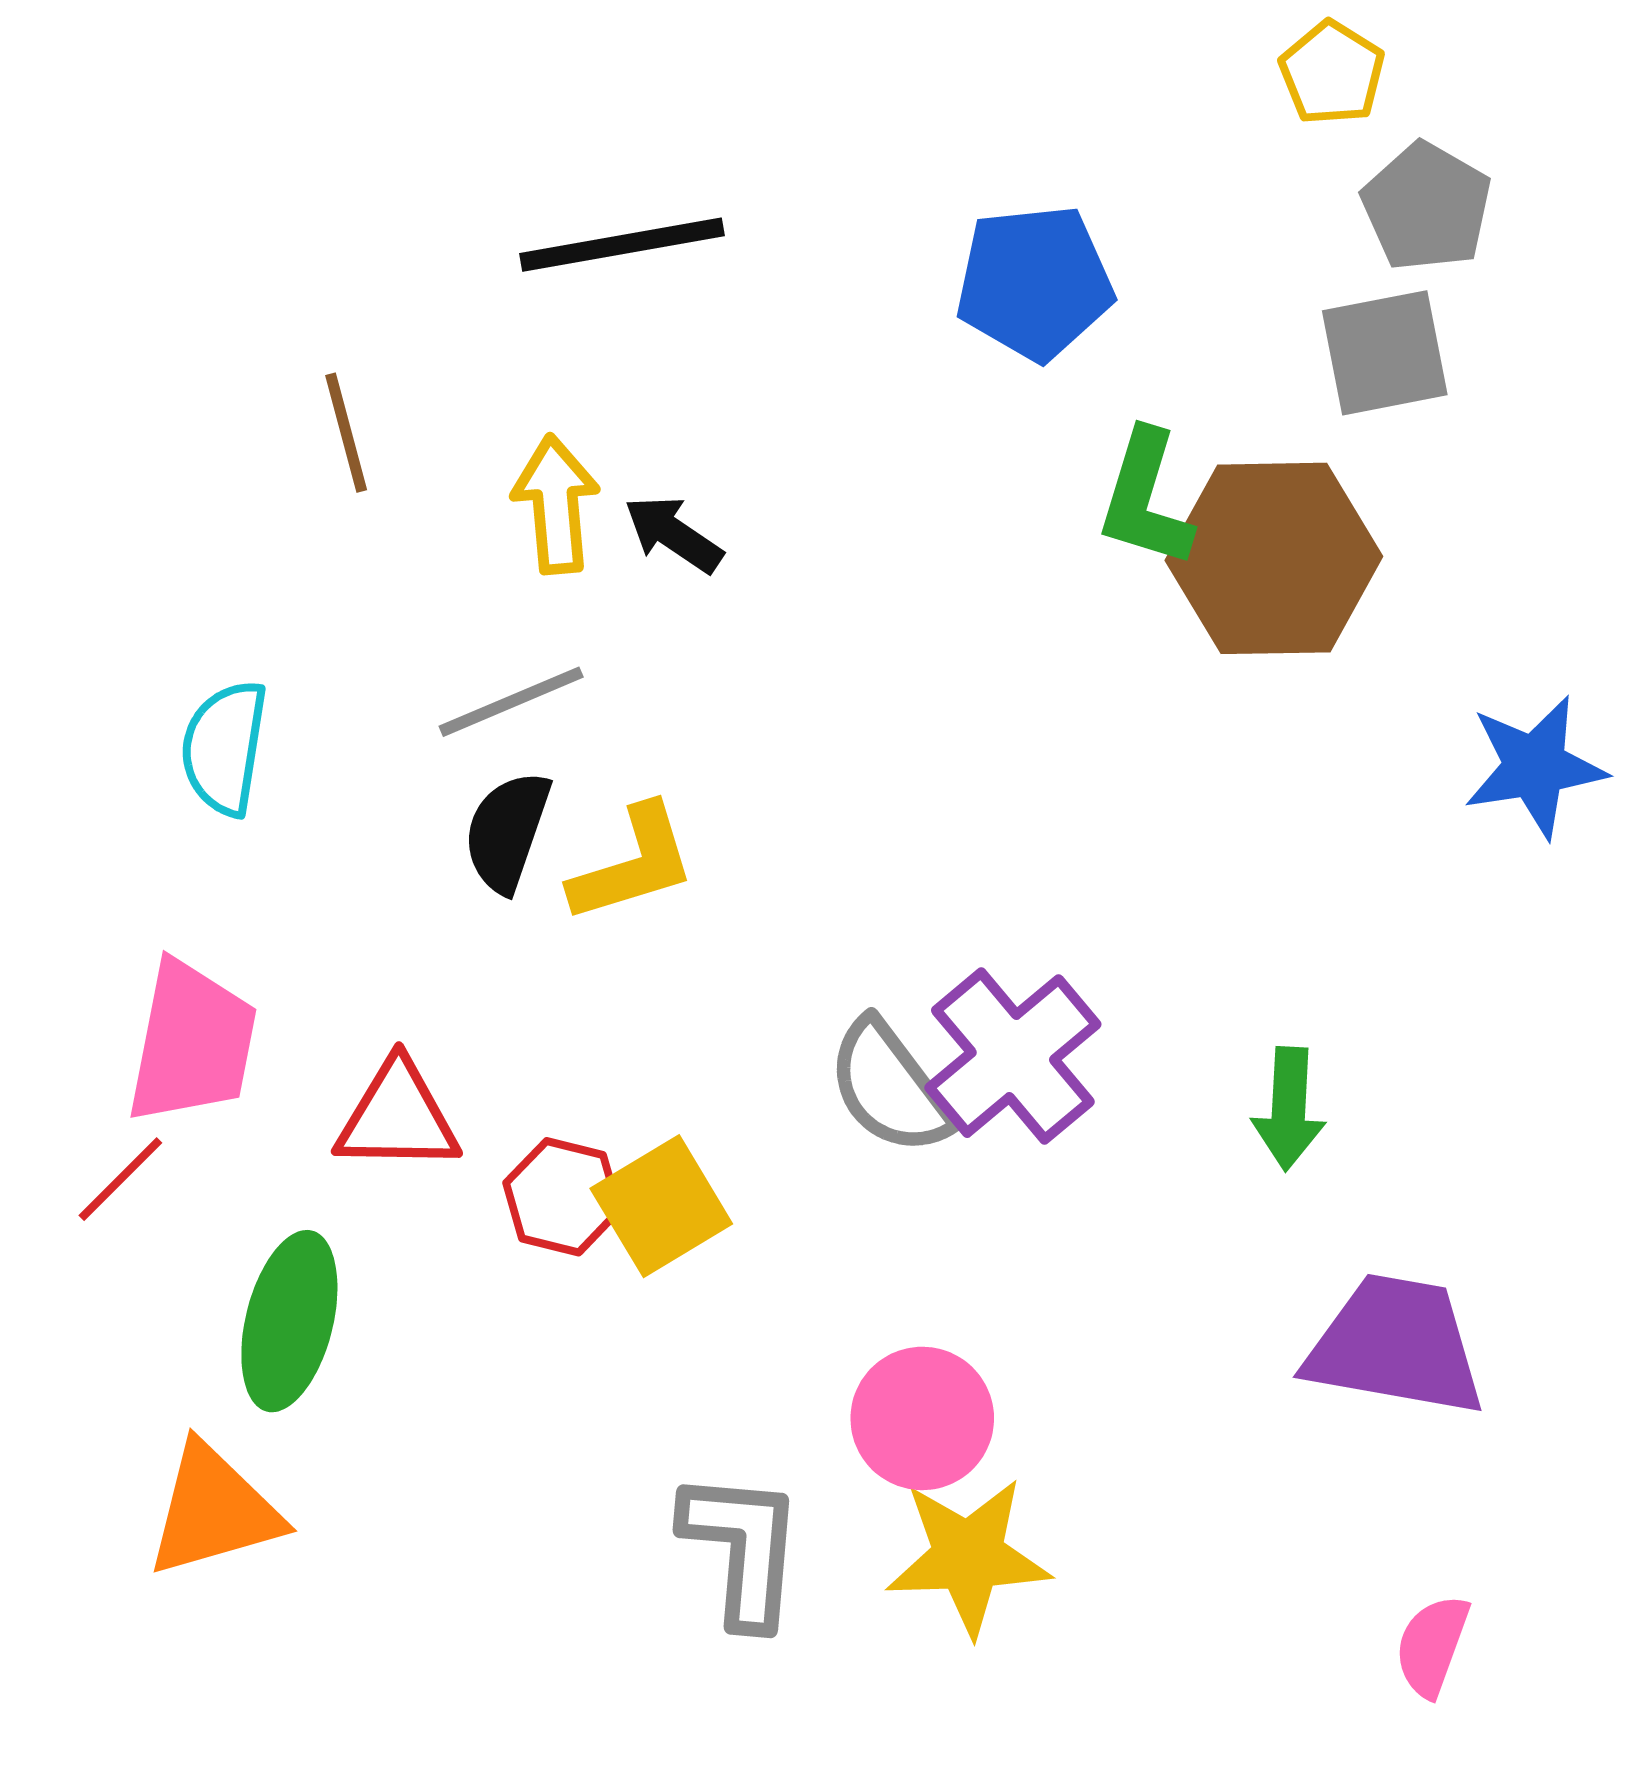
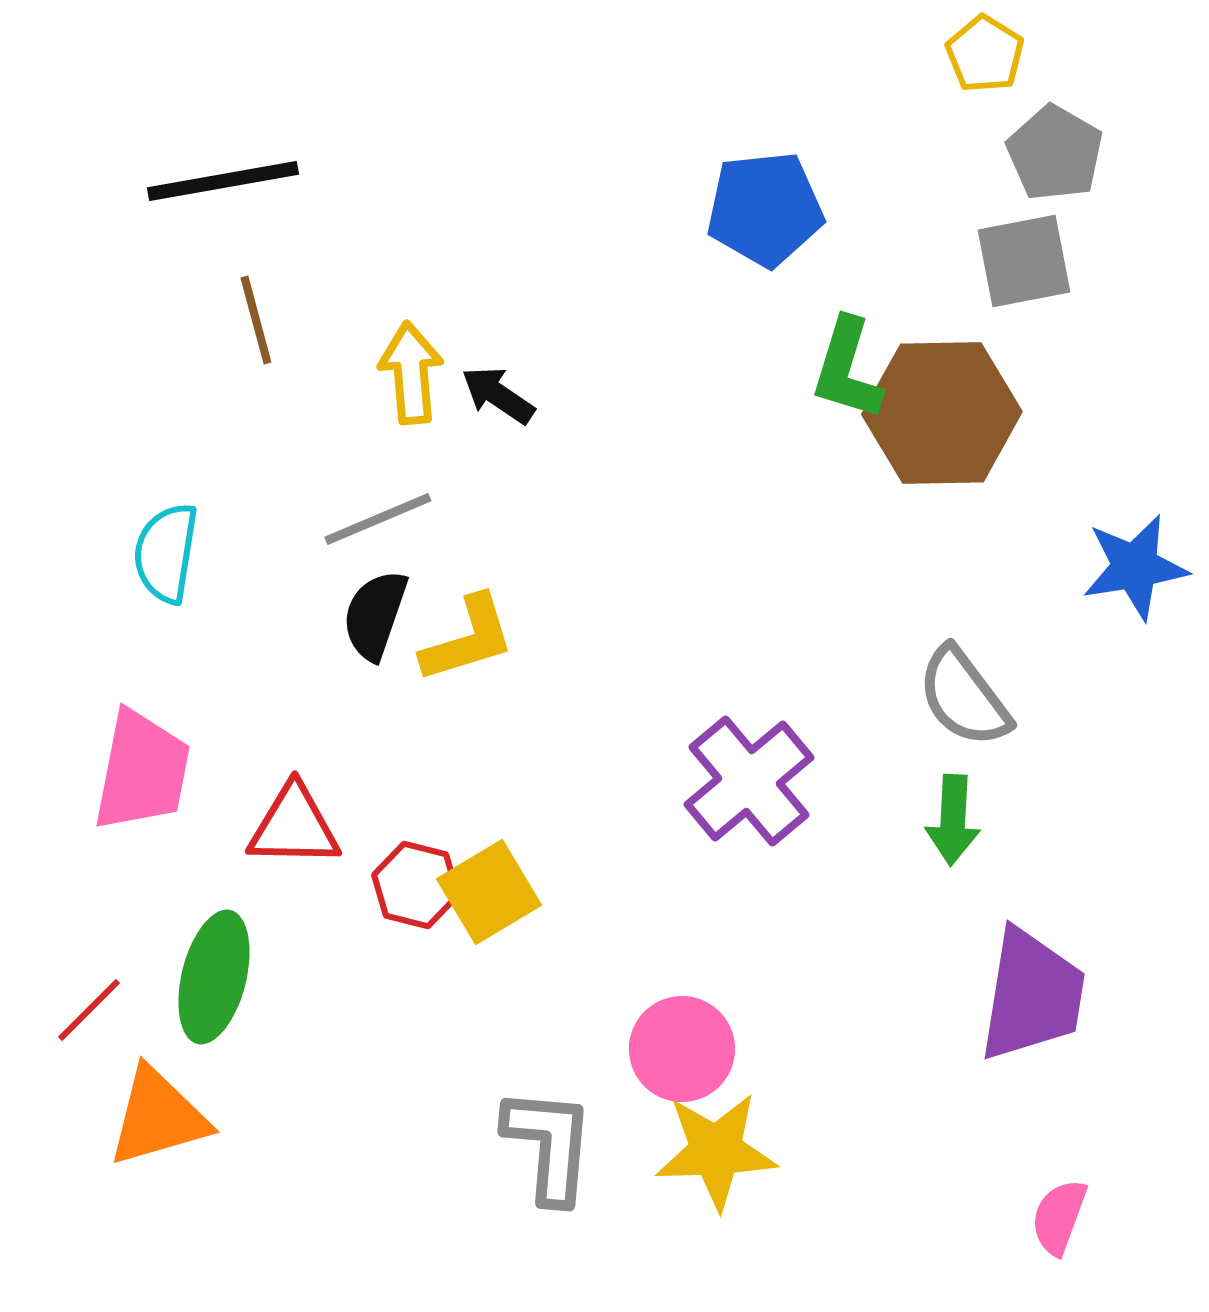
black line: (622, 245) -> (223, 181), moved
gray semicircle: (890, 1087) -> (964, 697), moved
red line: (120, 1179) -> (89, 1010), moved
purple trapezoid: (1396, 1345) -> (1032, 995), turned 89

